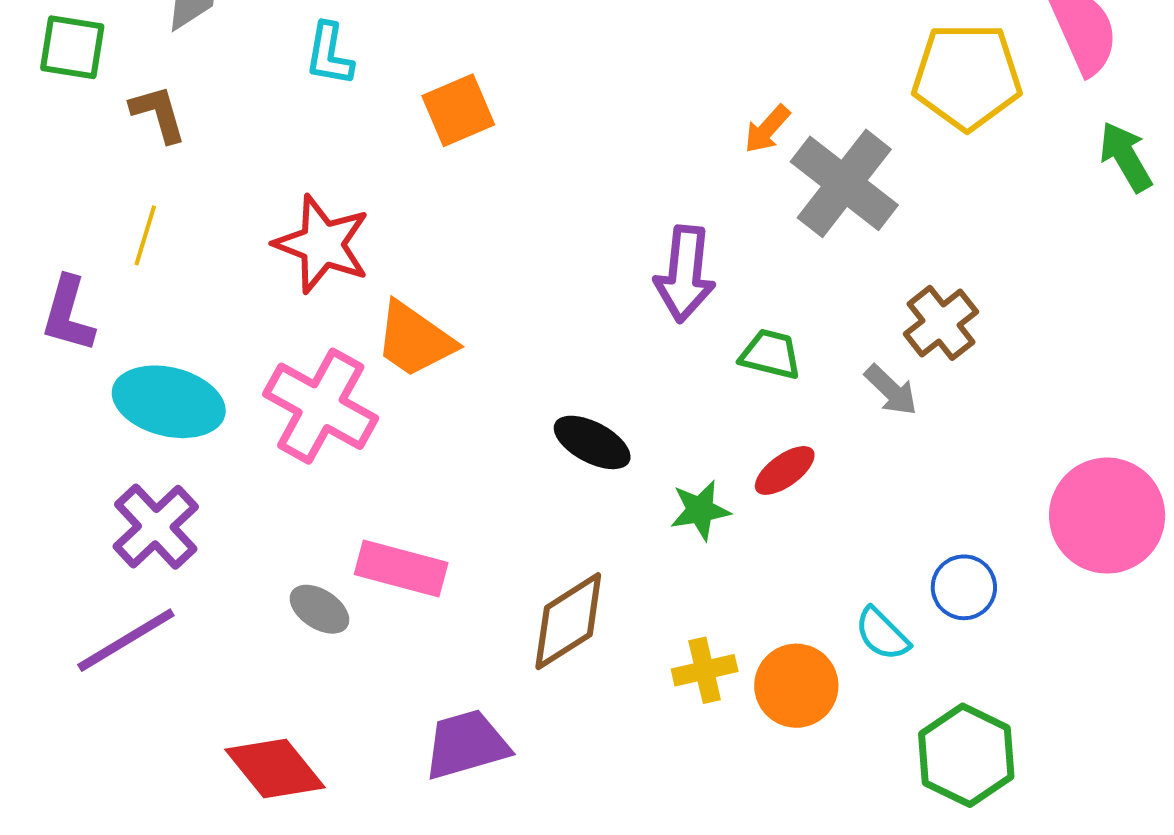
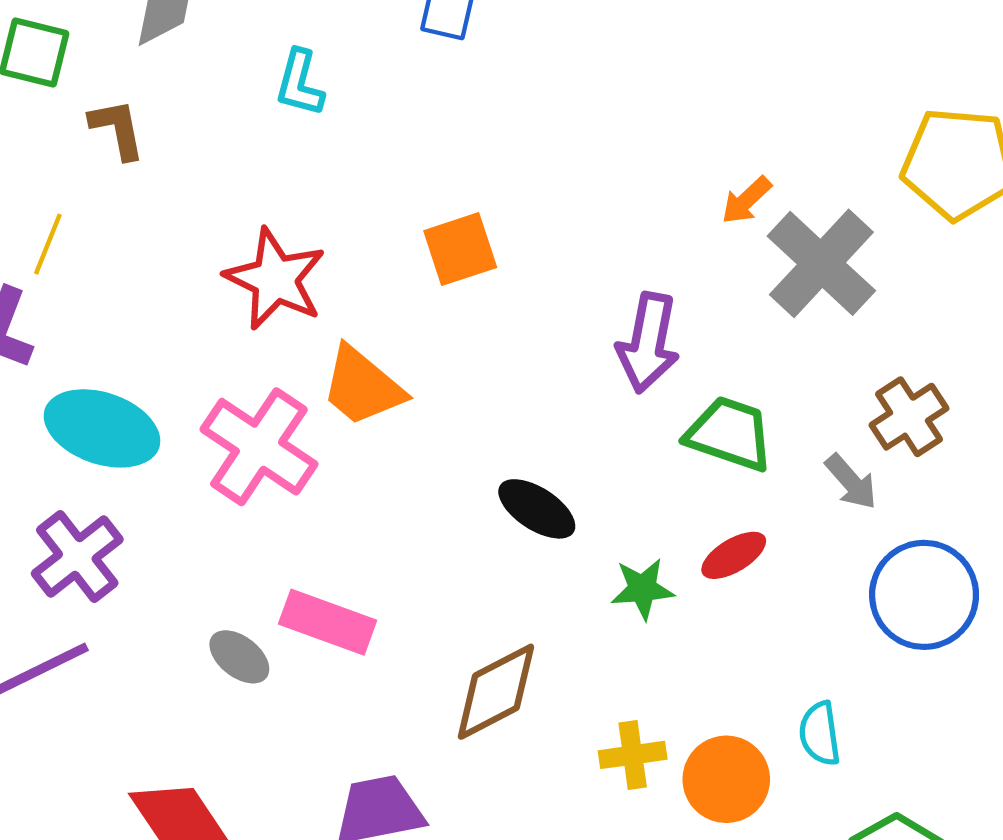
orange square: (458, 110) -> (460, 249), moved
yellow line: (145, 235) -> (48, 244), moved
green trapezoid: (771, 354) -> (730, 434), size x1.4
blue circle: (964, 587) -> (924, 595), moved, size x1.6
cyan semicircle: (882, 634) -> (820, 734), turned 32

